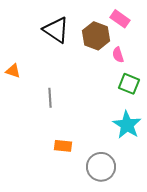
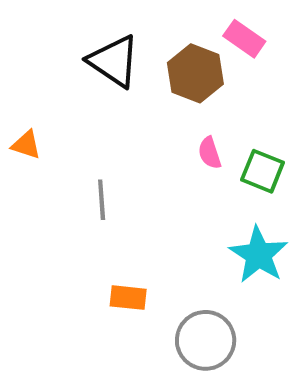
pink semicircle: (118, 55) -> (210, 153), moved

